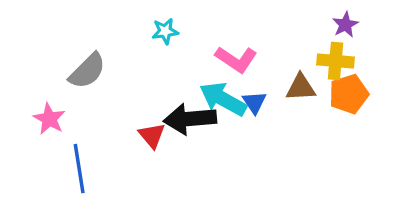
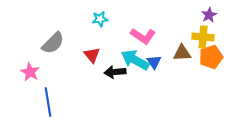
black arrow: (190, 119) -> (115, 72), size x0.7
red triangle: (152, 135) -> (92, 55), moved

